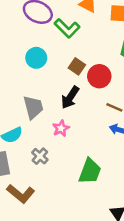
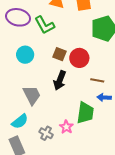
green L-shape: (67, 28) -> (45, 25), turned 30
pink star: (61, 128) -> (66, 127), moved
green trapezoid: (90, 171) -> (85, 113), moved

